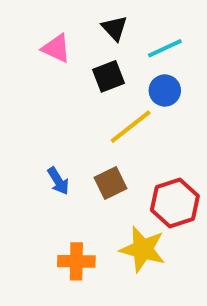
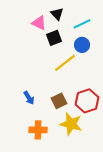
pink triangle: (56, 48) -> (39, 23), moved
blue arrow: (58, 181) -> (29, 98), moved
brown square: (111, 183) -> (59, 101), moved

